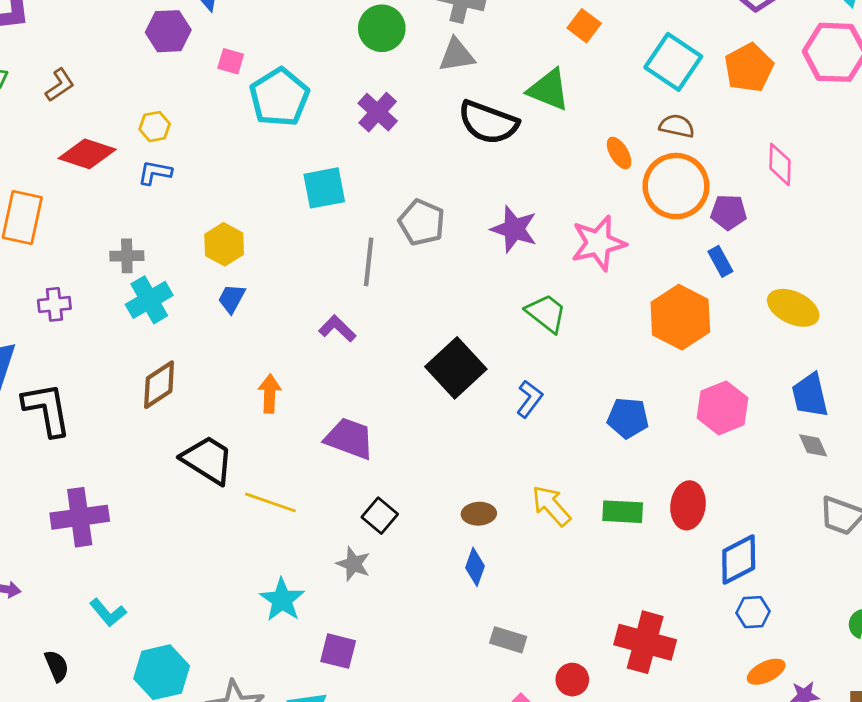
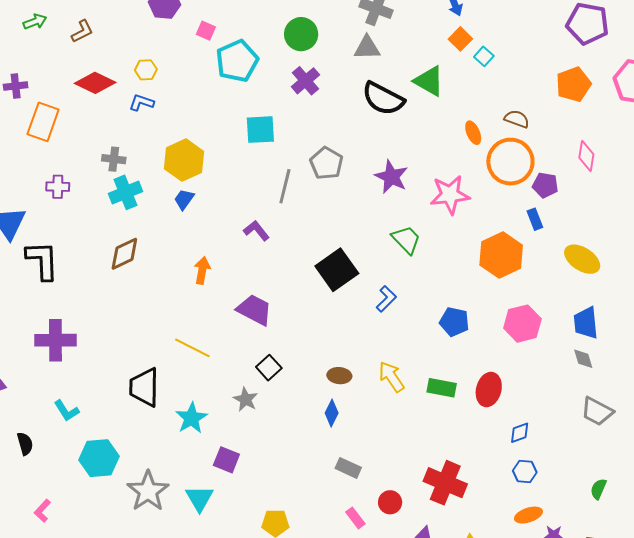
green circle: (382, 28) -> (301, 34), moved
cyan square: (673, 62) -> (484, 56), moved, size x0.5
yellow hexagon: (224, 244) -> (184, 160), size x1.4
black trapezoid: (208, 460) -> (144, 387), moved, turned -129
blue diamond: (739, 560) -> (520, 433), size x0.6

